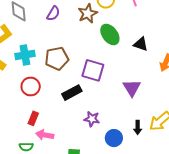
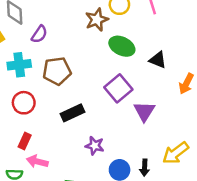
purple semicircle: (53, 13) -> (39, 34), moved
green ellipse: (110, 34) -> (122, 46), turned -30
purple square: (93, 70) -> (118, 88), moved, turned 30
black arrow: (138, 127) -> (145, 168), moved

